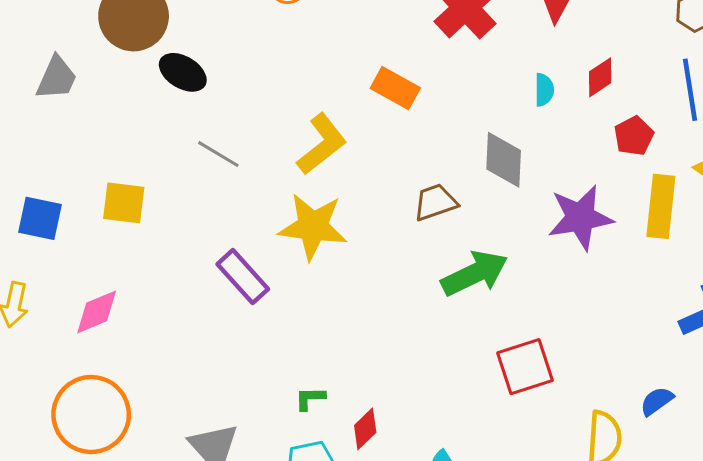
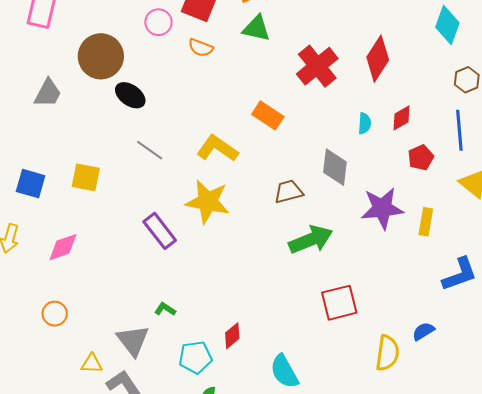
yellow L-shape: (322, 144) -> (217, 148), turned -111
yellow rectangle: (661, 206) -> (426, 222), moved, size x0.7
green L-shape: (310, 398) -> (165, 309), moved, turned 30
orange circle: (91, 414) -> (55, 314), size x0.5

